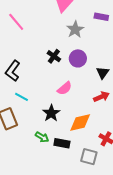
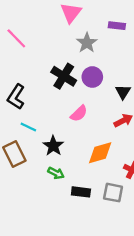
black cross: (54, 56) -> (64, 76), size x1.5
black star: (51, 113) -> (53, 146), moved
black rectangle: (62, 143) -> (81, 192), moved

